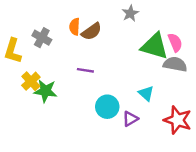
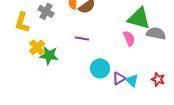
pink semicircle: (175, 42) -> (129, 38), moved
cyan triangle: (146, 93) -> (132, 80), moved
red star: (178, 120) -> (158, 79), size x0.6

